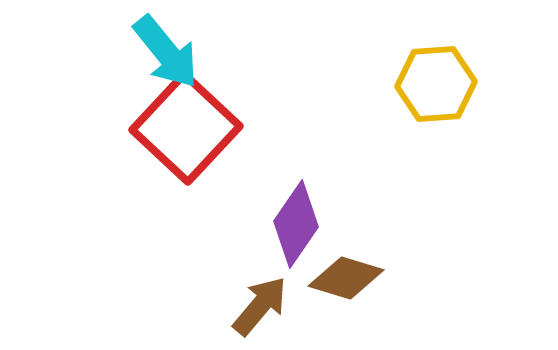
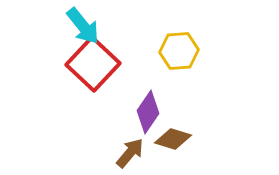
yellow hexagon: (436, 84) -> (179, 51), moved

